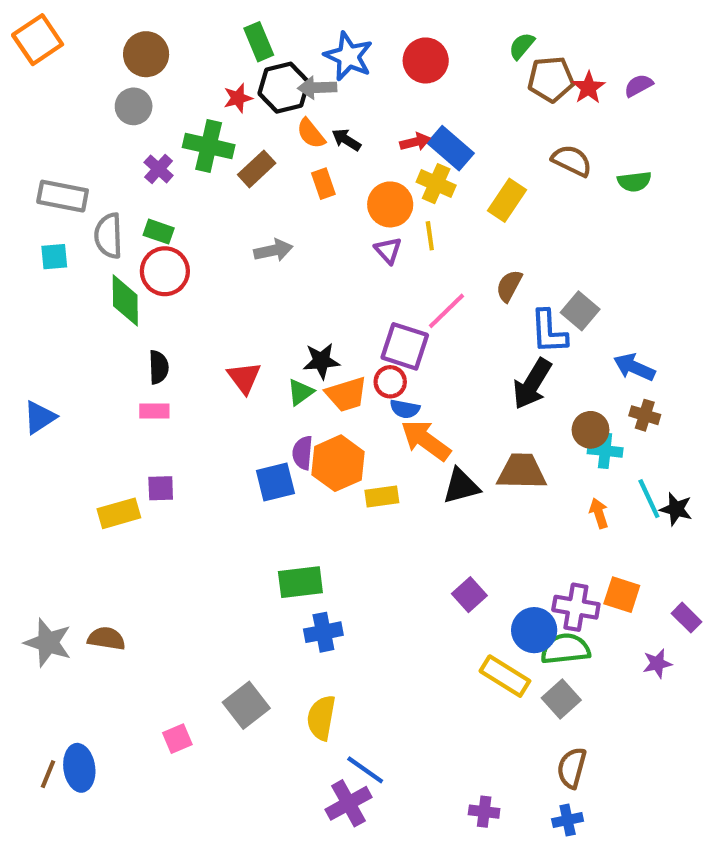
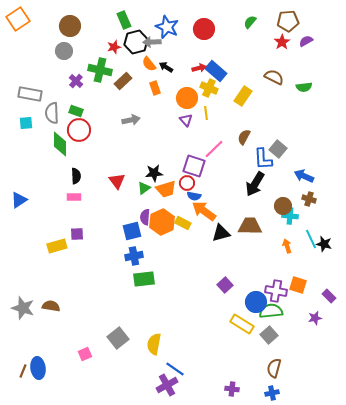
brown pentagon: (551, 79) -> (288, 21), moved
yellow rectangle: (382, 497) -> (183, 223), moved, turned 35
blue cross: (323, 632) -> (134, 256), moved

